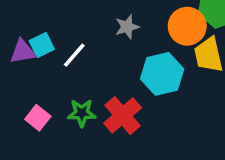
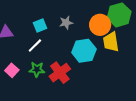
cyan square: (42, 45) -> (40, 25), moved
white line: (74, 55) -> (35, 45), moved

